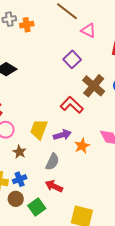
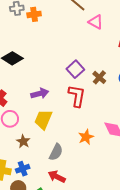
purple square: (72, 59) -> (75, 69), moved
brown cross: (94, 86) -> (99, 77), size x0.6
red L-shape: (72, 105) -> (77, 96), turned 55
purple arrow: (62, 135) -> (40, 93), moved

